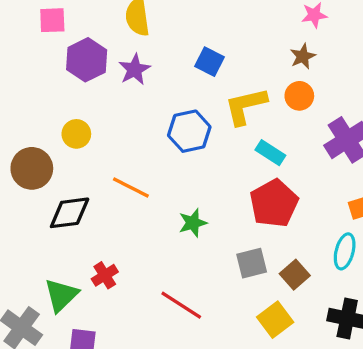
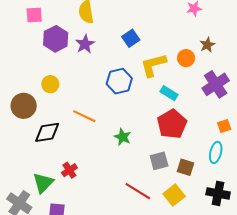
brown star: (303, 56) -> (207, 45), moved
blue square: (210, 62) -> (131, 38), turned 30
green star: (193, 223) -> (123, 137), turned -30
brown square: (295, 275) -> (185, 167), turned -30
red line: (181, 305) -> (138, 191), moved

